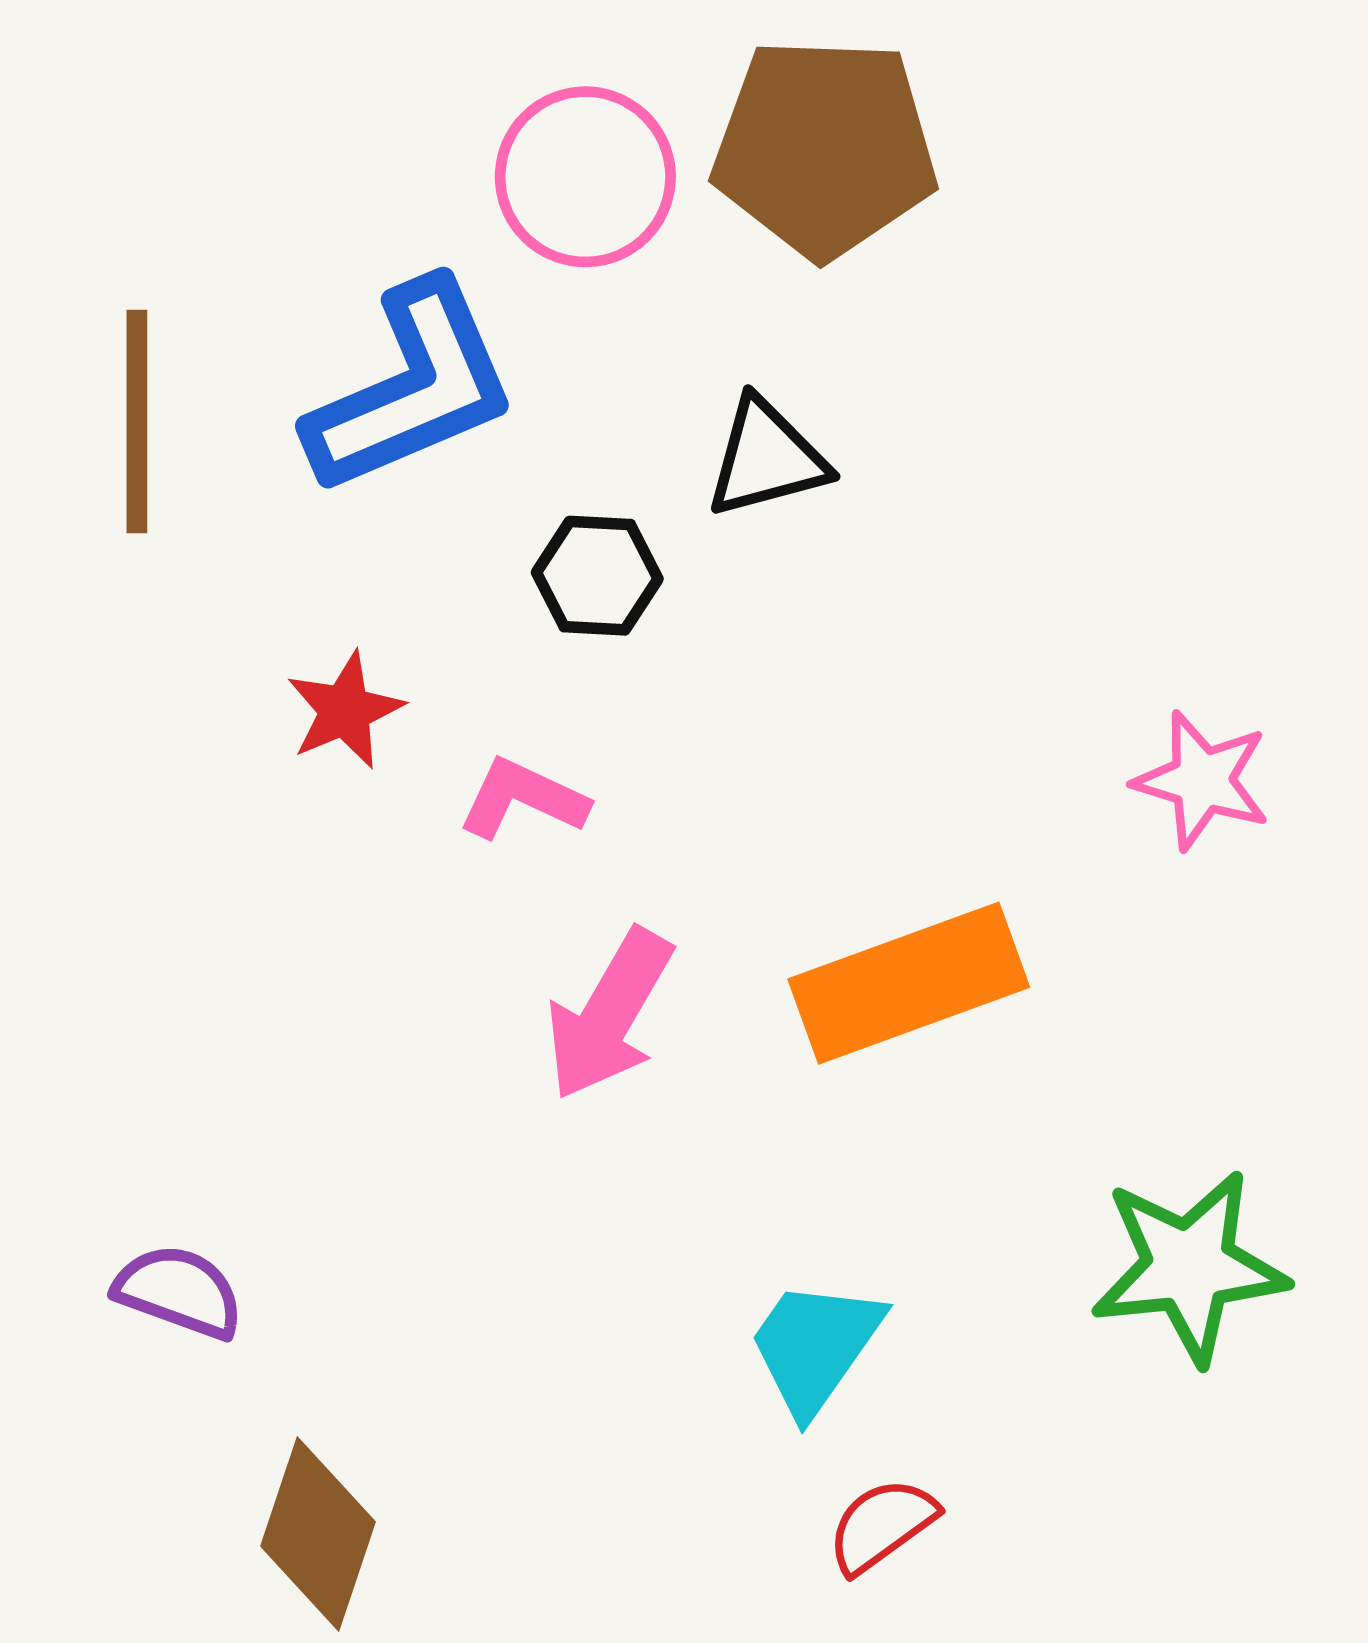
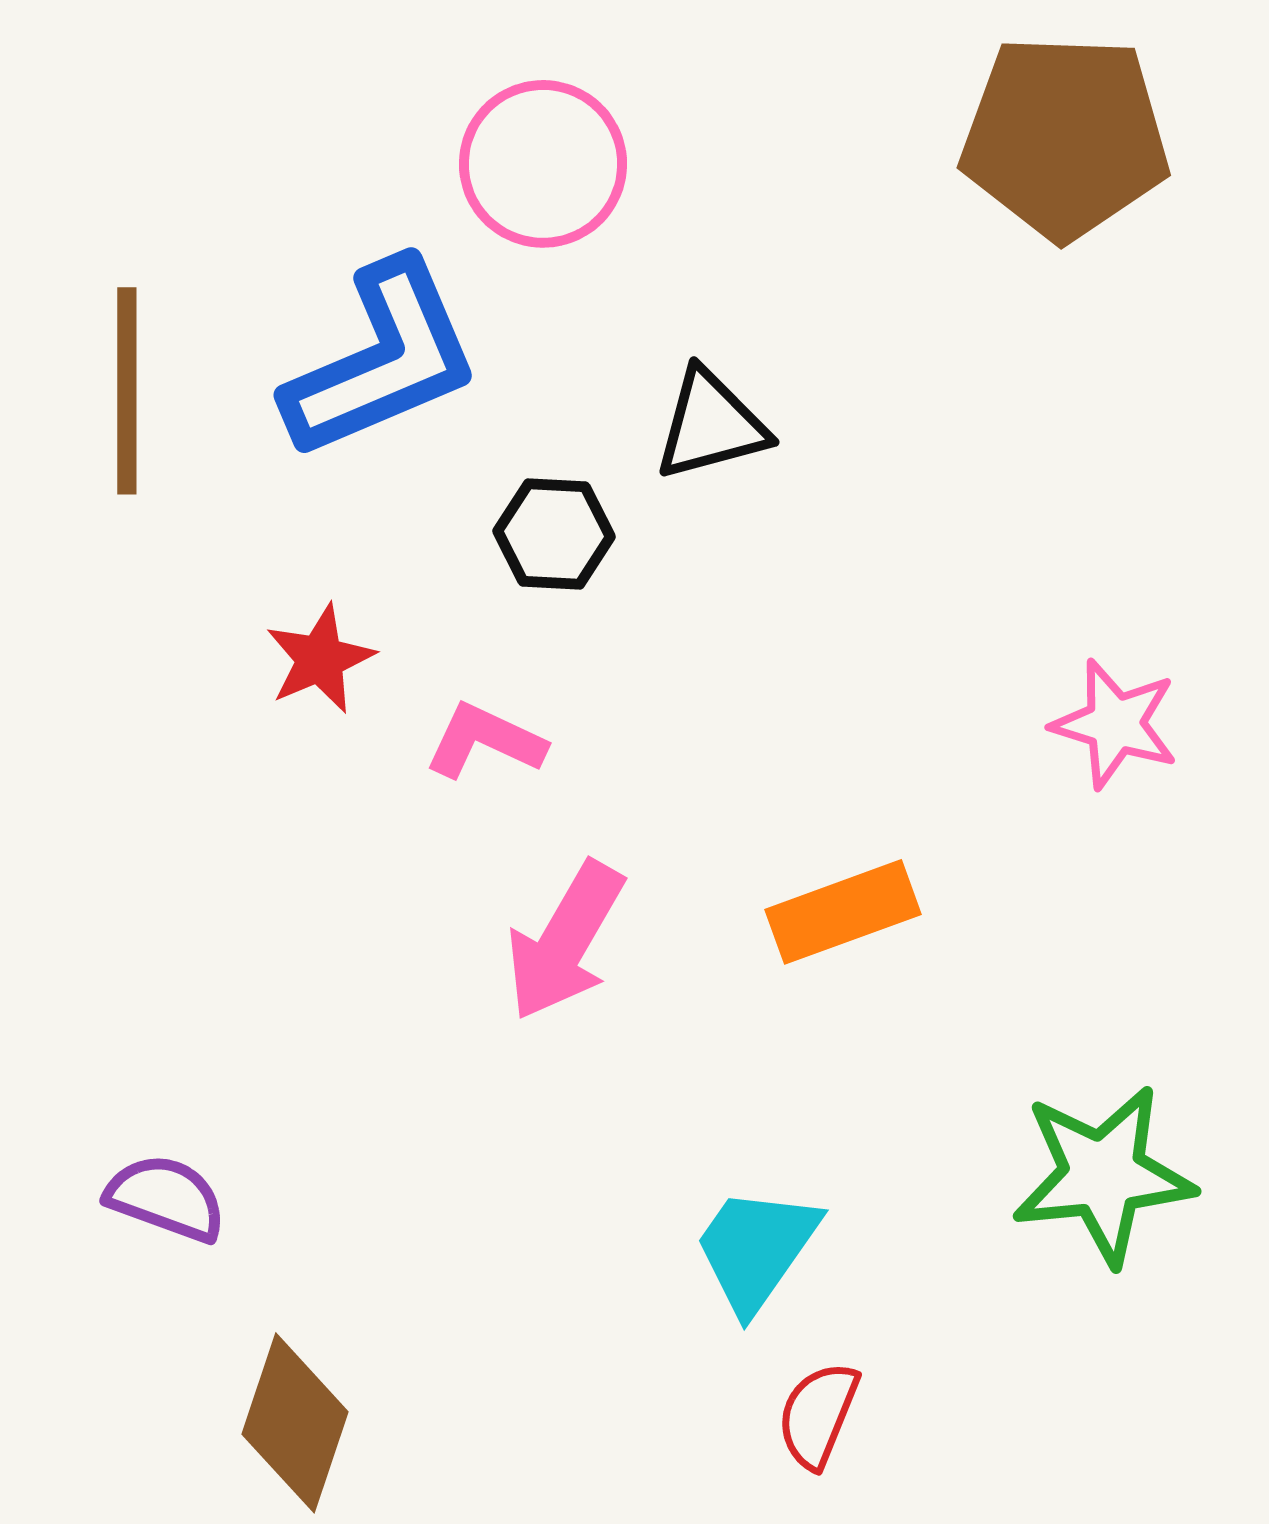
brown pentagon: (825, 148) -> (1065, 137), moved
orange rectangle: (909, 983) -> (843, 912), size x0.7
red semicircle: (882, 1525) -> (818, 1415), turned -32

